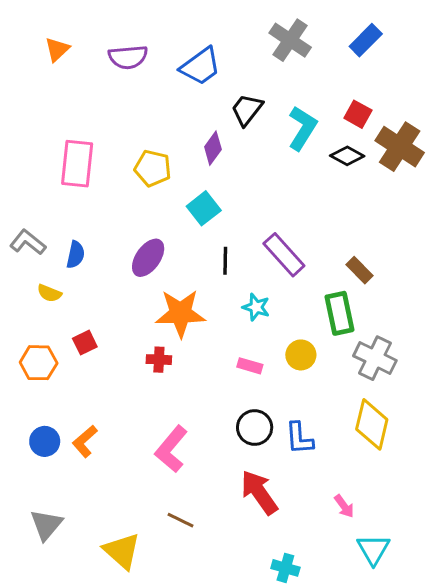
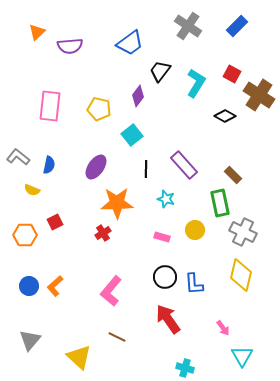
purple semicircle: (128, 57) -> (70, 46), moved
black diamond: (347, 156) -> (225, 116), moved
red cross: (159, 360) -> (103, 233), turned -35

